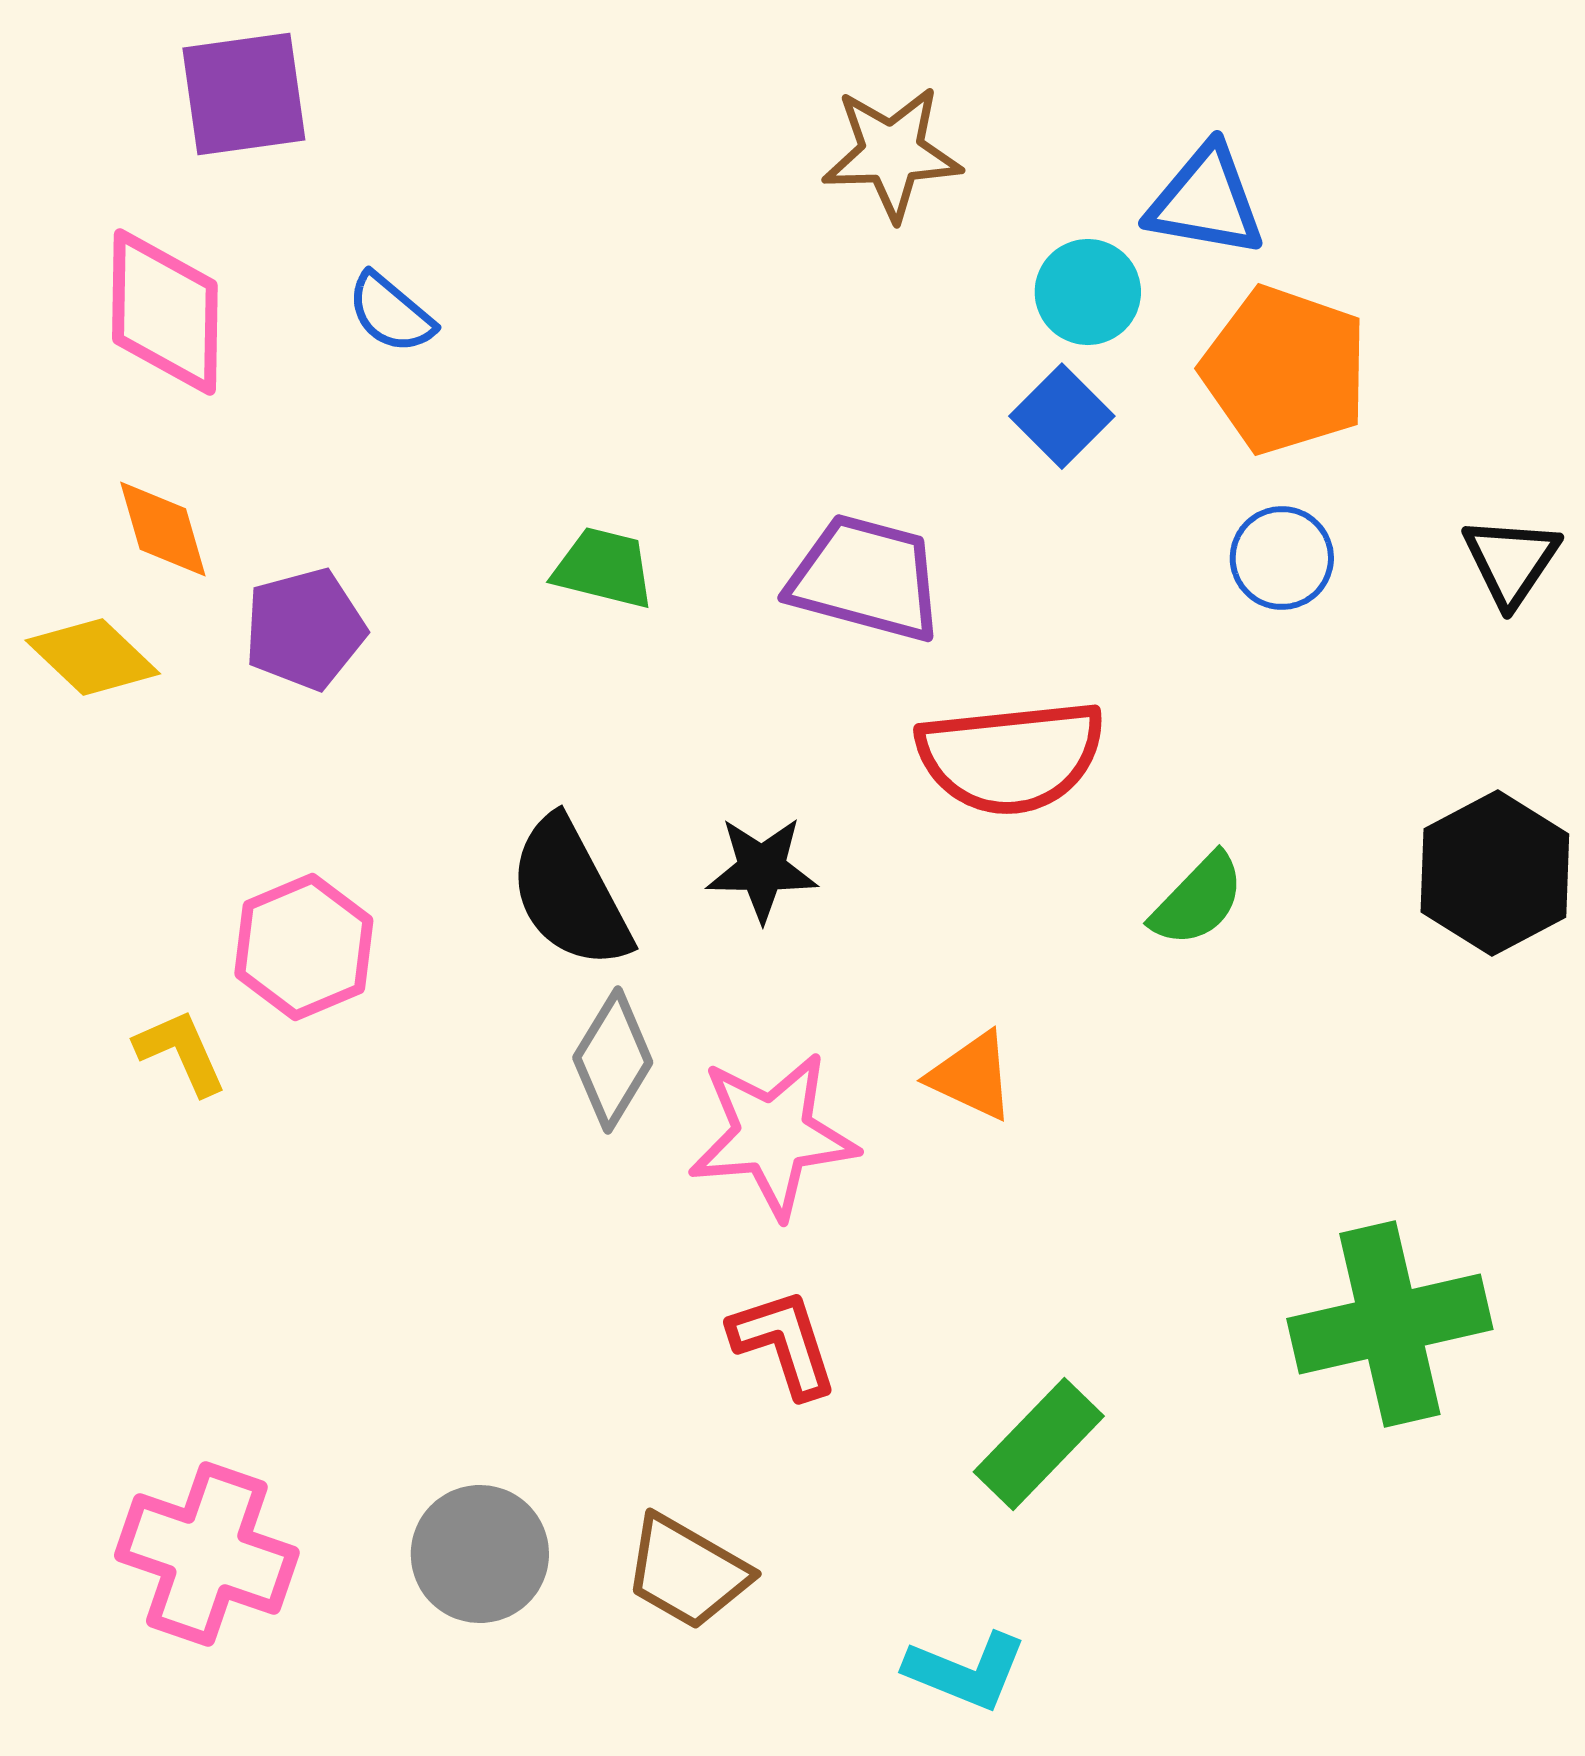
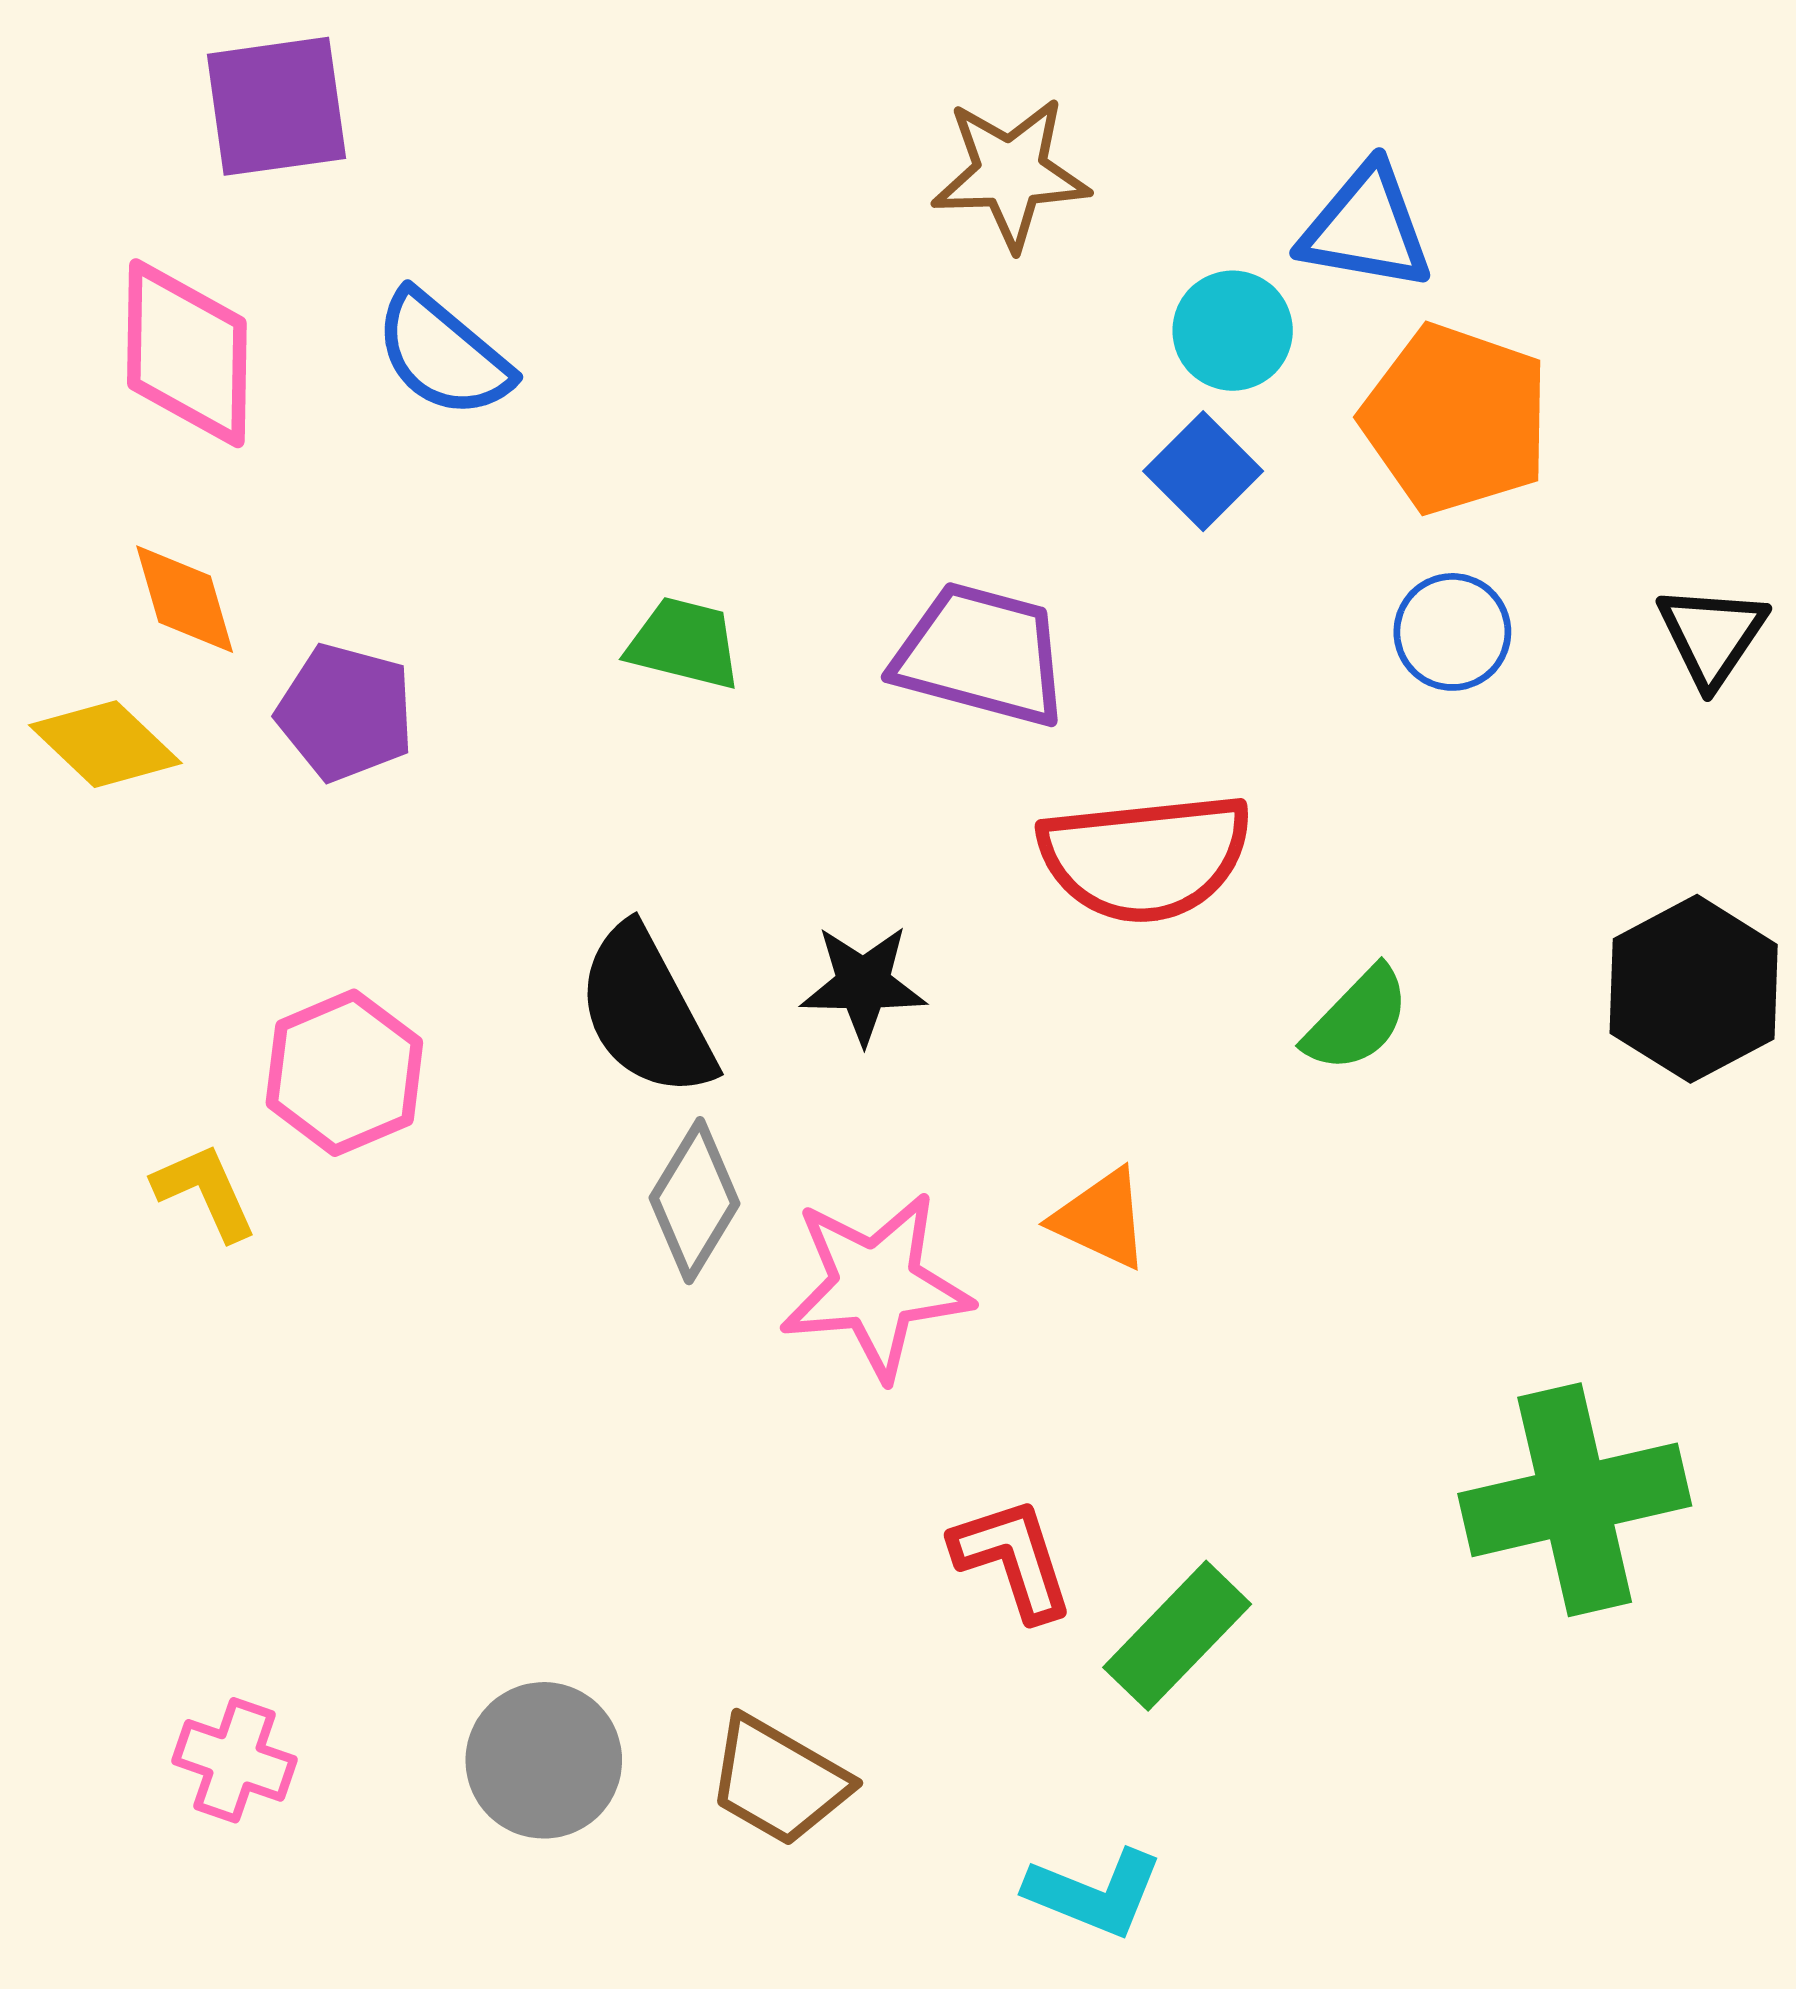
blue semicircle: (391, 313) -> (443, 354), size x1.4
purple pentagon: (305, 629) -> (346, 712), turned 30
red L-shape: (784, 1343) -> (1013, 1559), moved
pink cross: (207, 1554) -> (235, 1760), size x0.6

